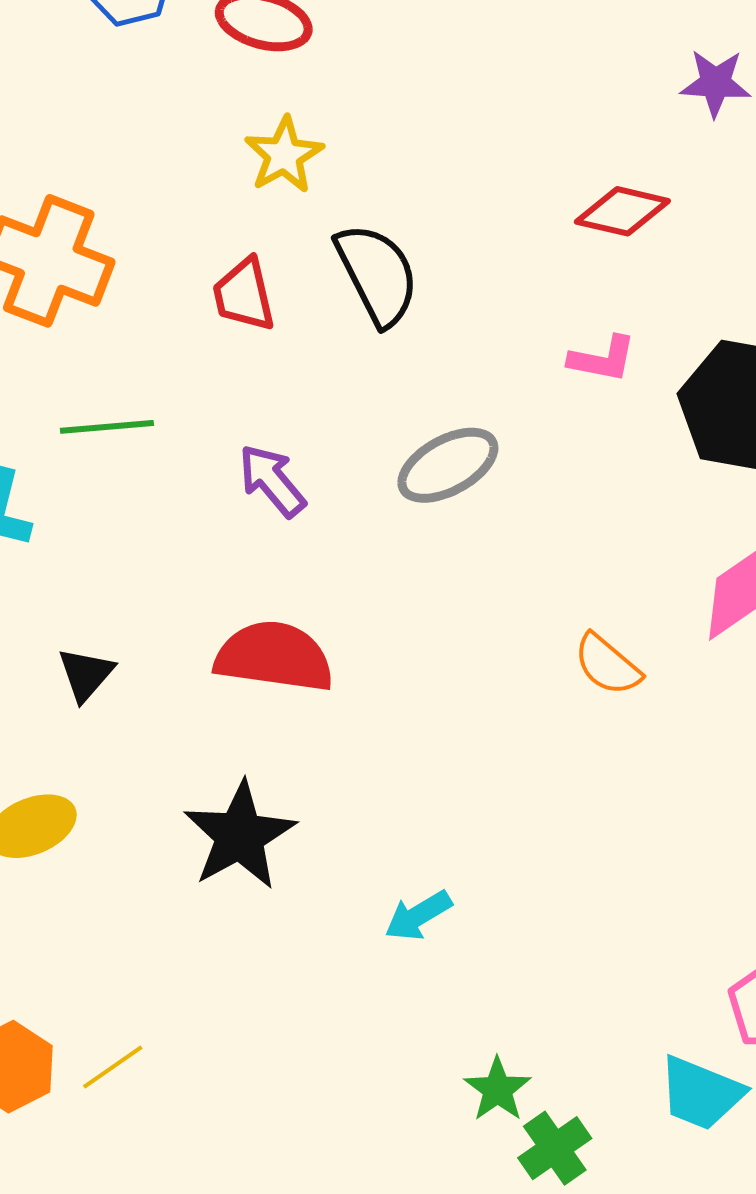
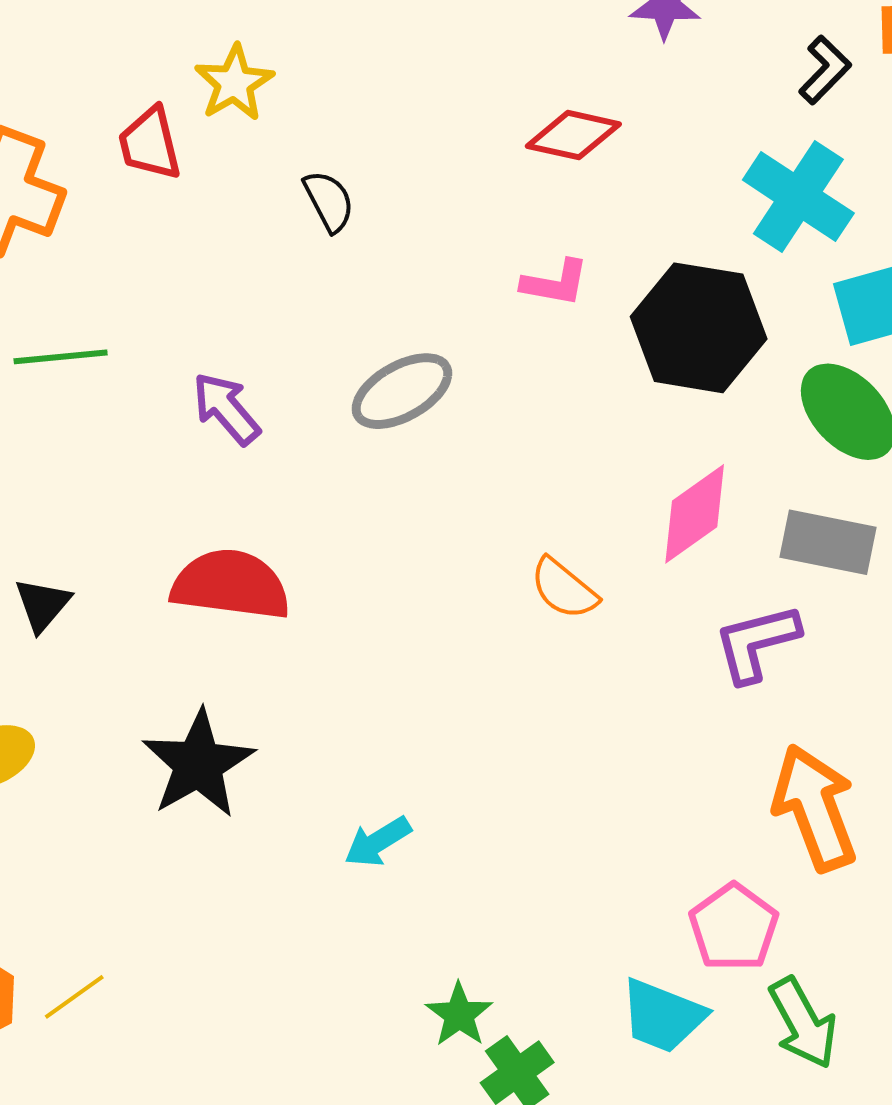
black semicircle: (377, 274) -> (329, 201), size x0.6
red trapezoid: (244, 295) -> (150, 144), moved

